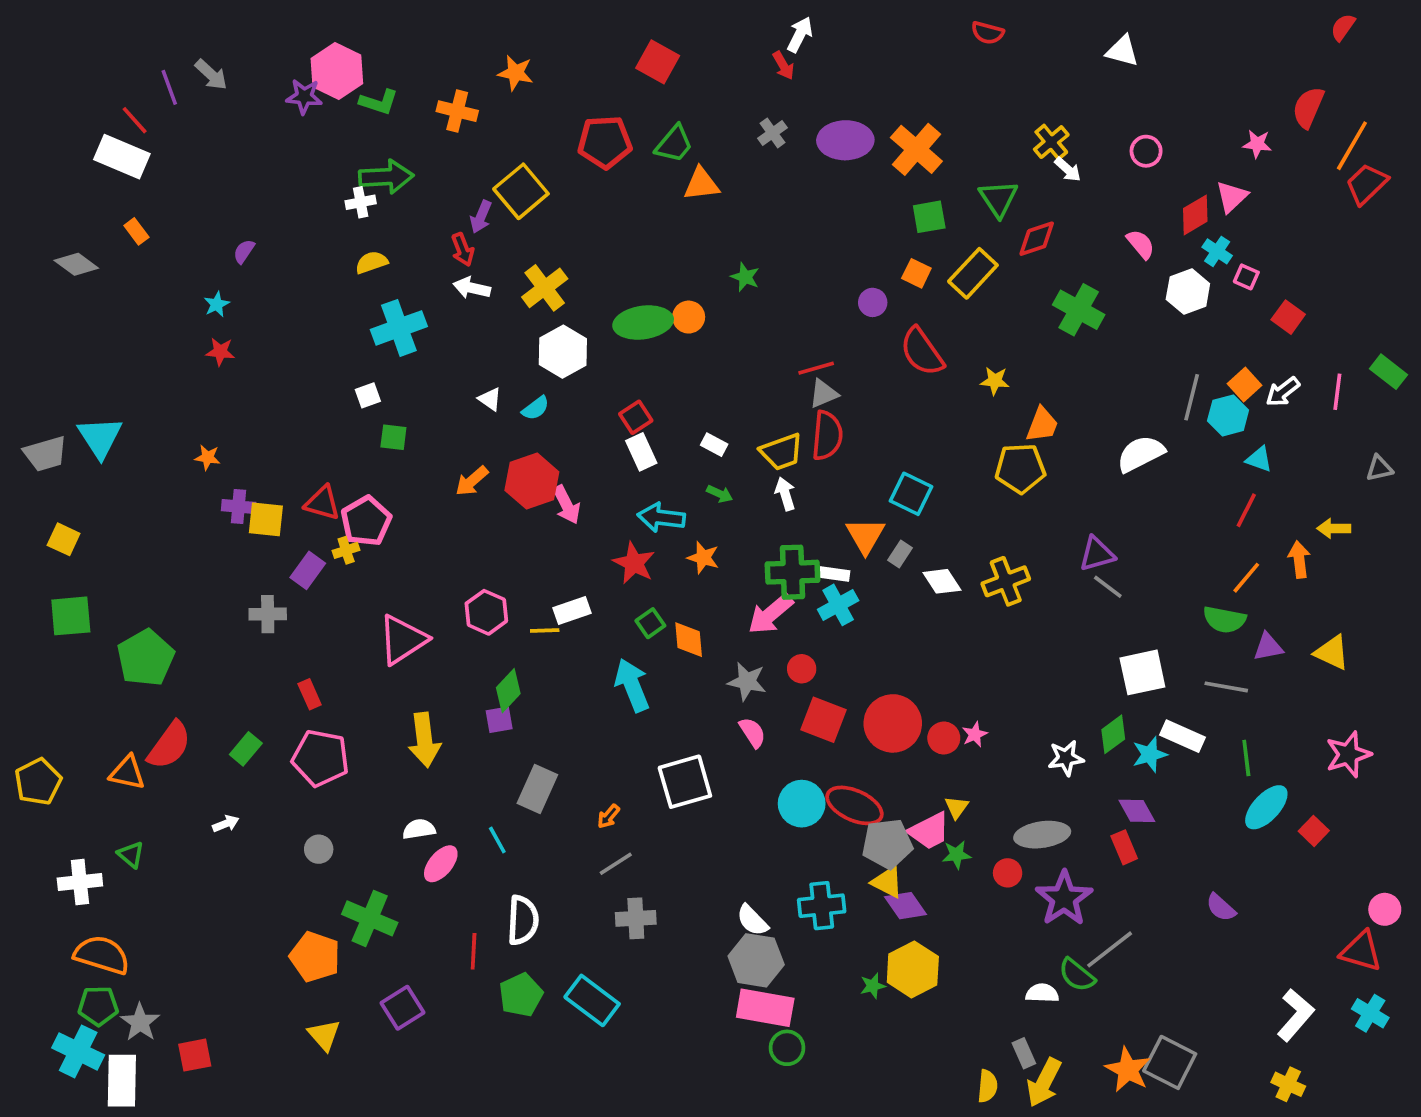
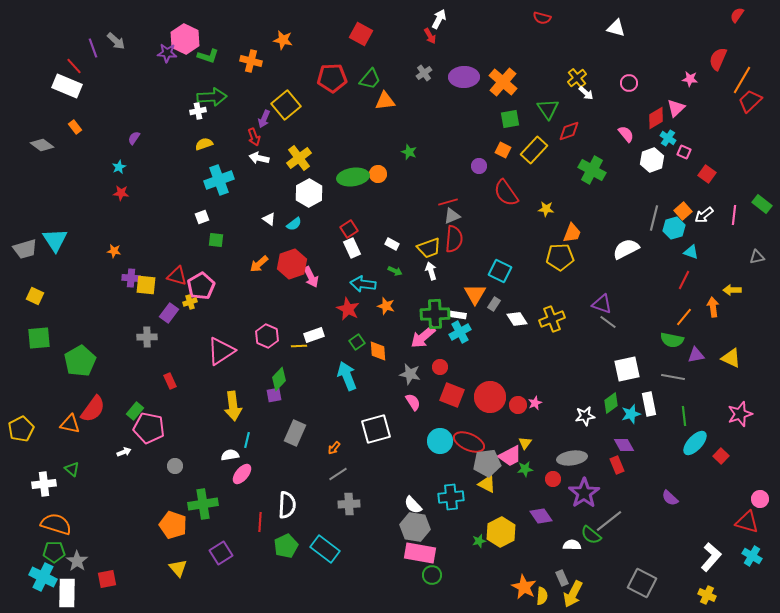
purple triangle: (1097, 554) -> (602, 304), turned 35
white rectangle: (1183, 736) -> (649, 404), turned 55
pink pentagon: (321, 758) -> (149, 428), moved
cyan line: (497, 840) -> (247, 440), moved, turned 42
purple diamond: (905, 906) -> (541, 516), moved
green cross: (370, 918) -> (203, 504), turned -32
orange star: (1128, 1070) -> (524, 587), moved

